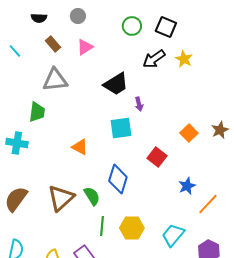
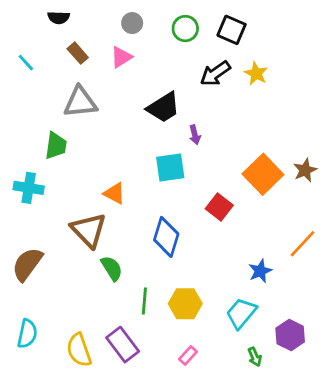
gray circle: (78, 16) -> (132, 23), moved
orange square: (189, 133) -> (263, 174), size x1.6
blue star: (187, 186) -> (260, 271), moved
green semicircle: (92, 196) -> (112, 268), moved
brown triangle: (61, 198) -> (89, 230), moved, turned -32
orange line: (208, 204) -> (302, 244), moved

